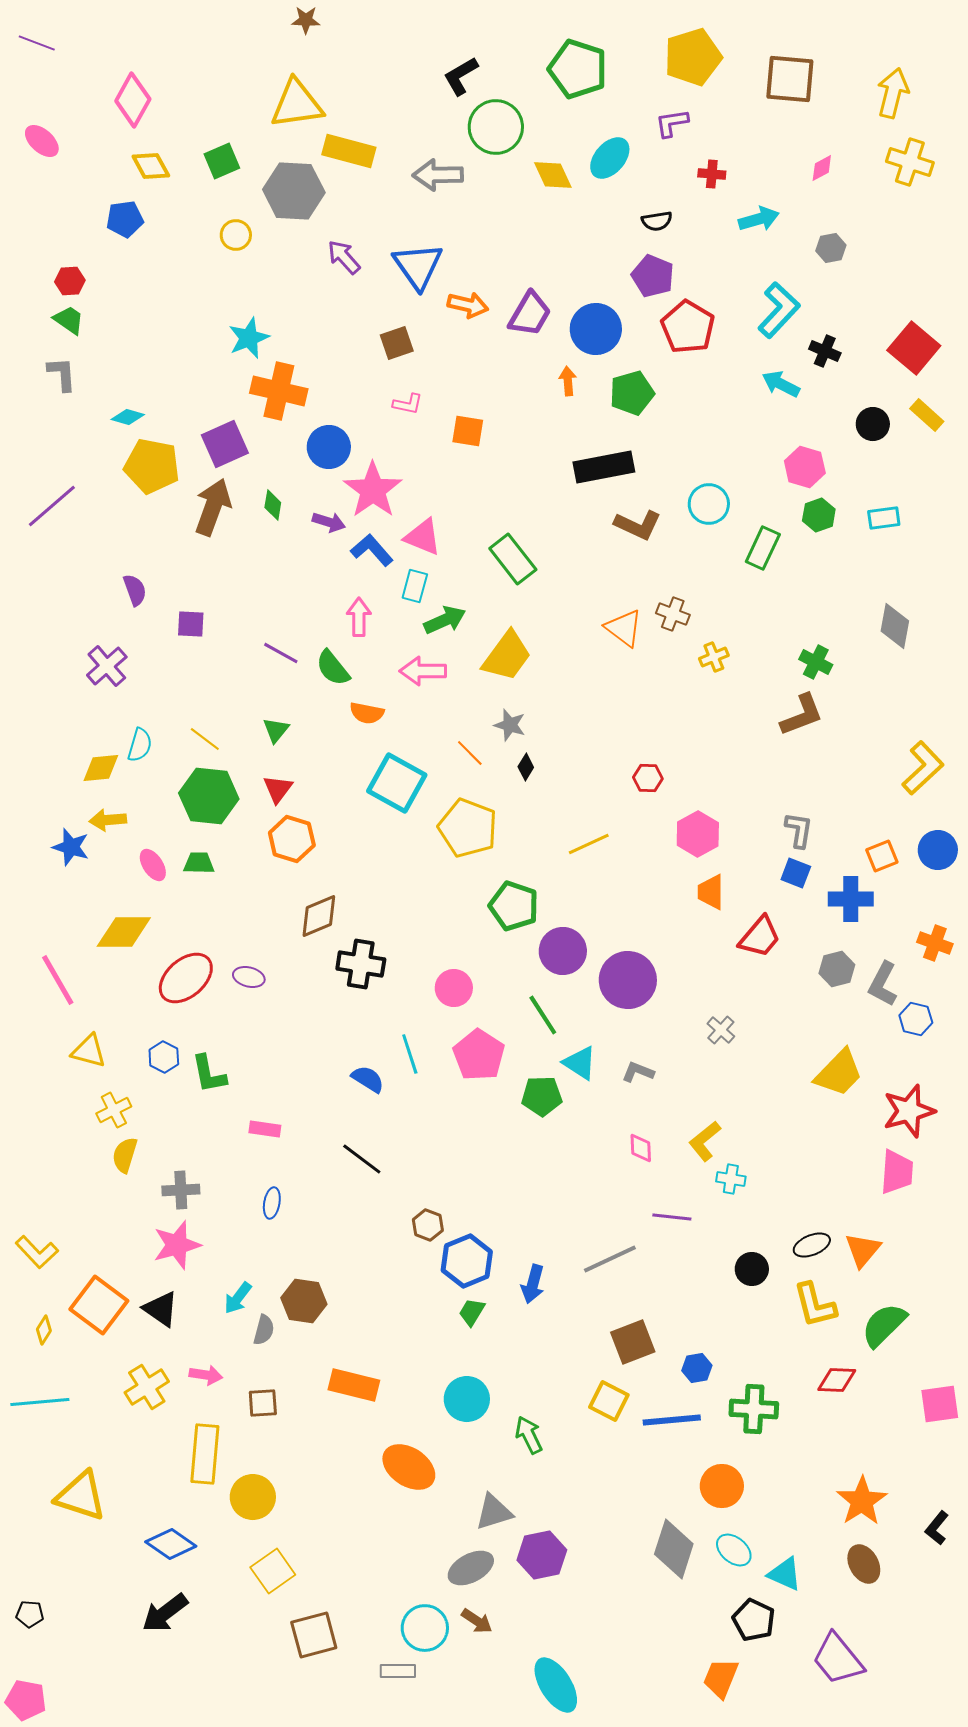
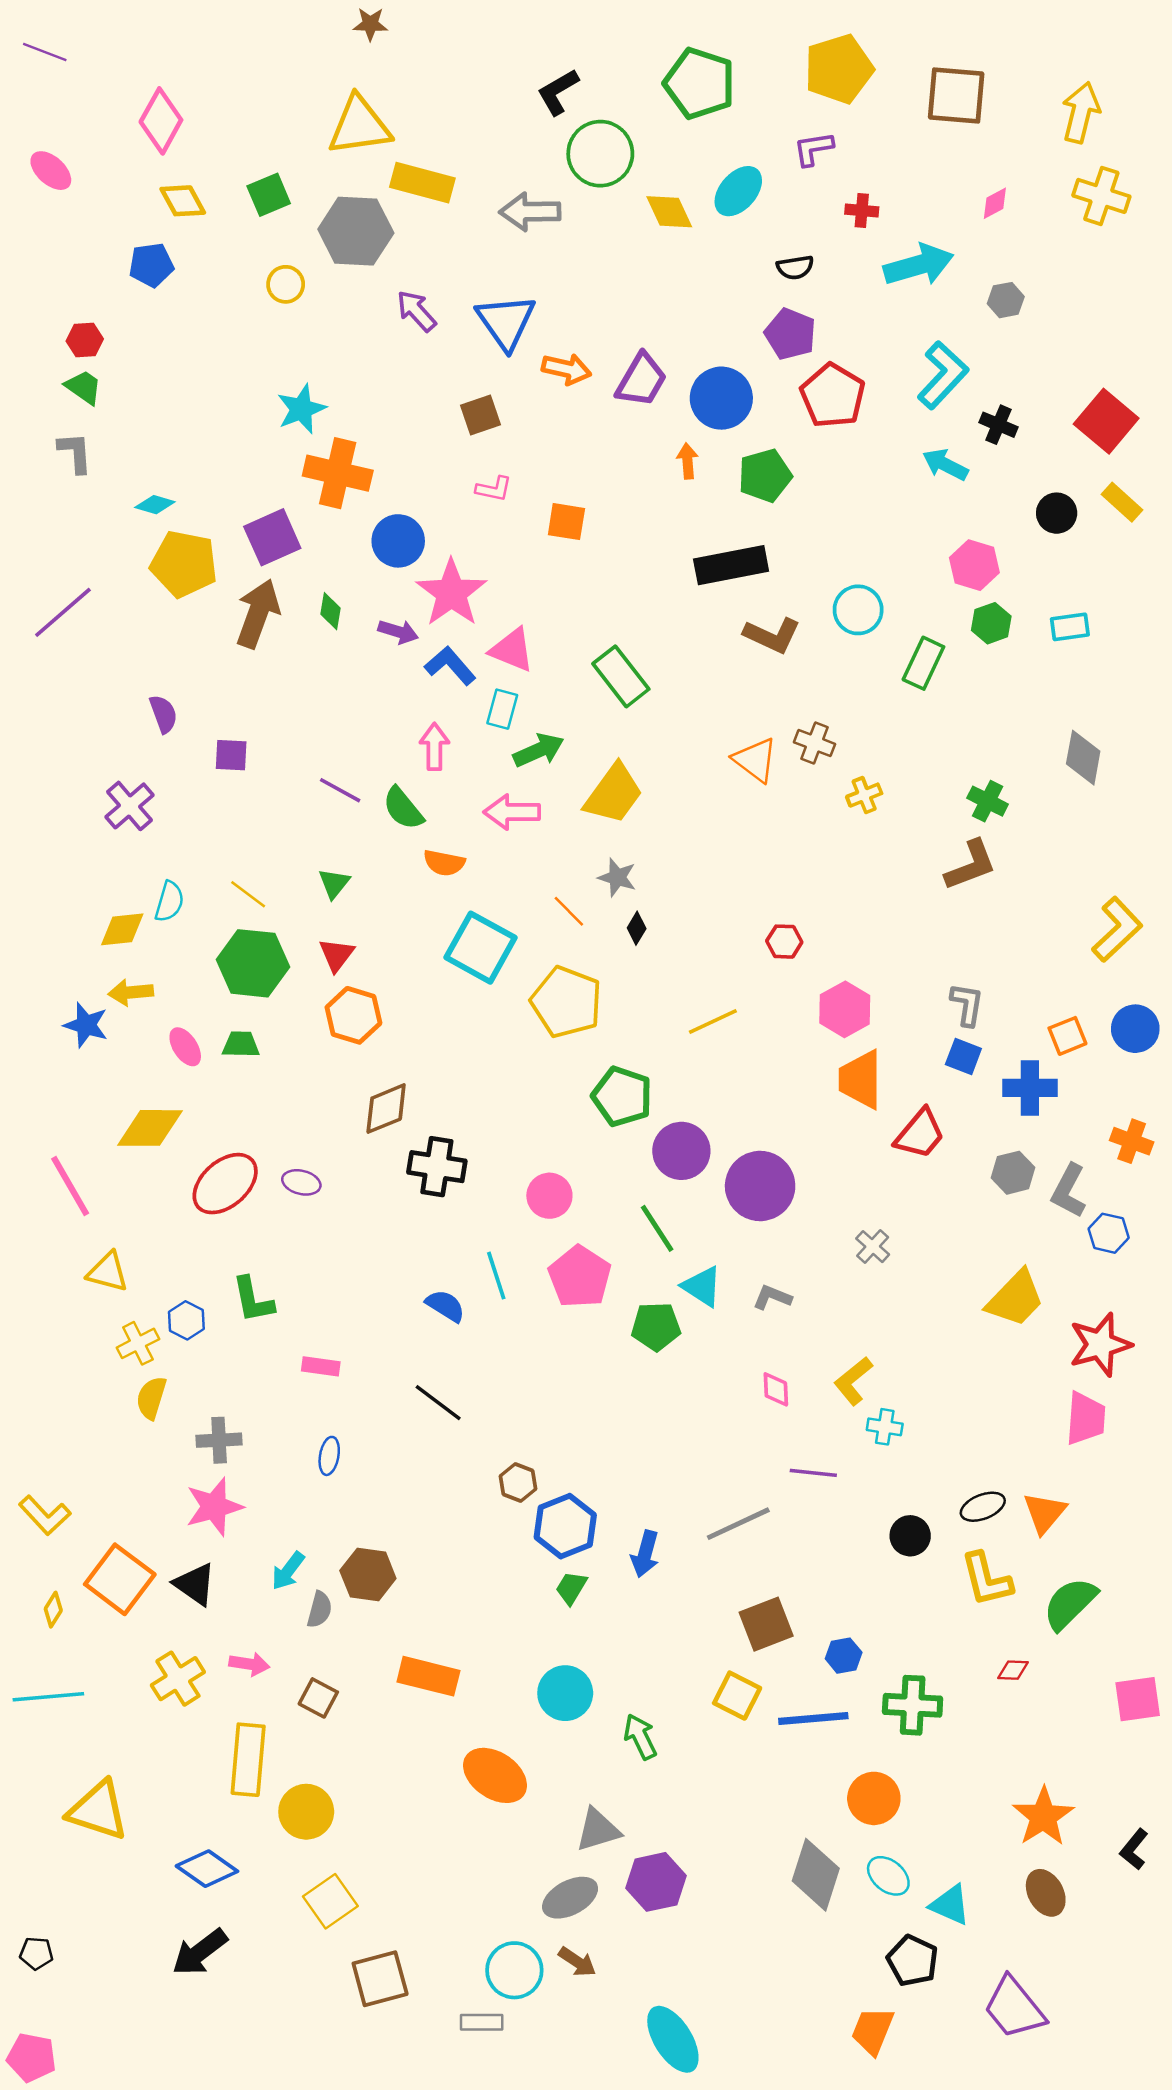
cyan arrow: (759, 219) -> (919, 265), size x1.4
orange trapezoid: (711, 892) -> (861, 1079), size x1.4
blue hexagon: (164, 1057) -> (186, 1320), moved
red diamond: (837, 1380) -> (1013, 1670), size x0.7
brown square: (263, 1403) -> (318, 1698), turned 32

